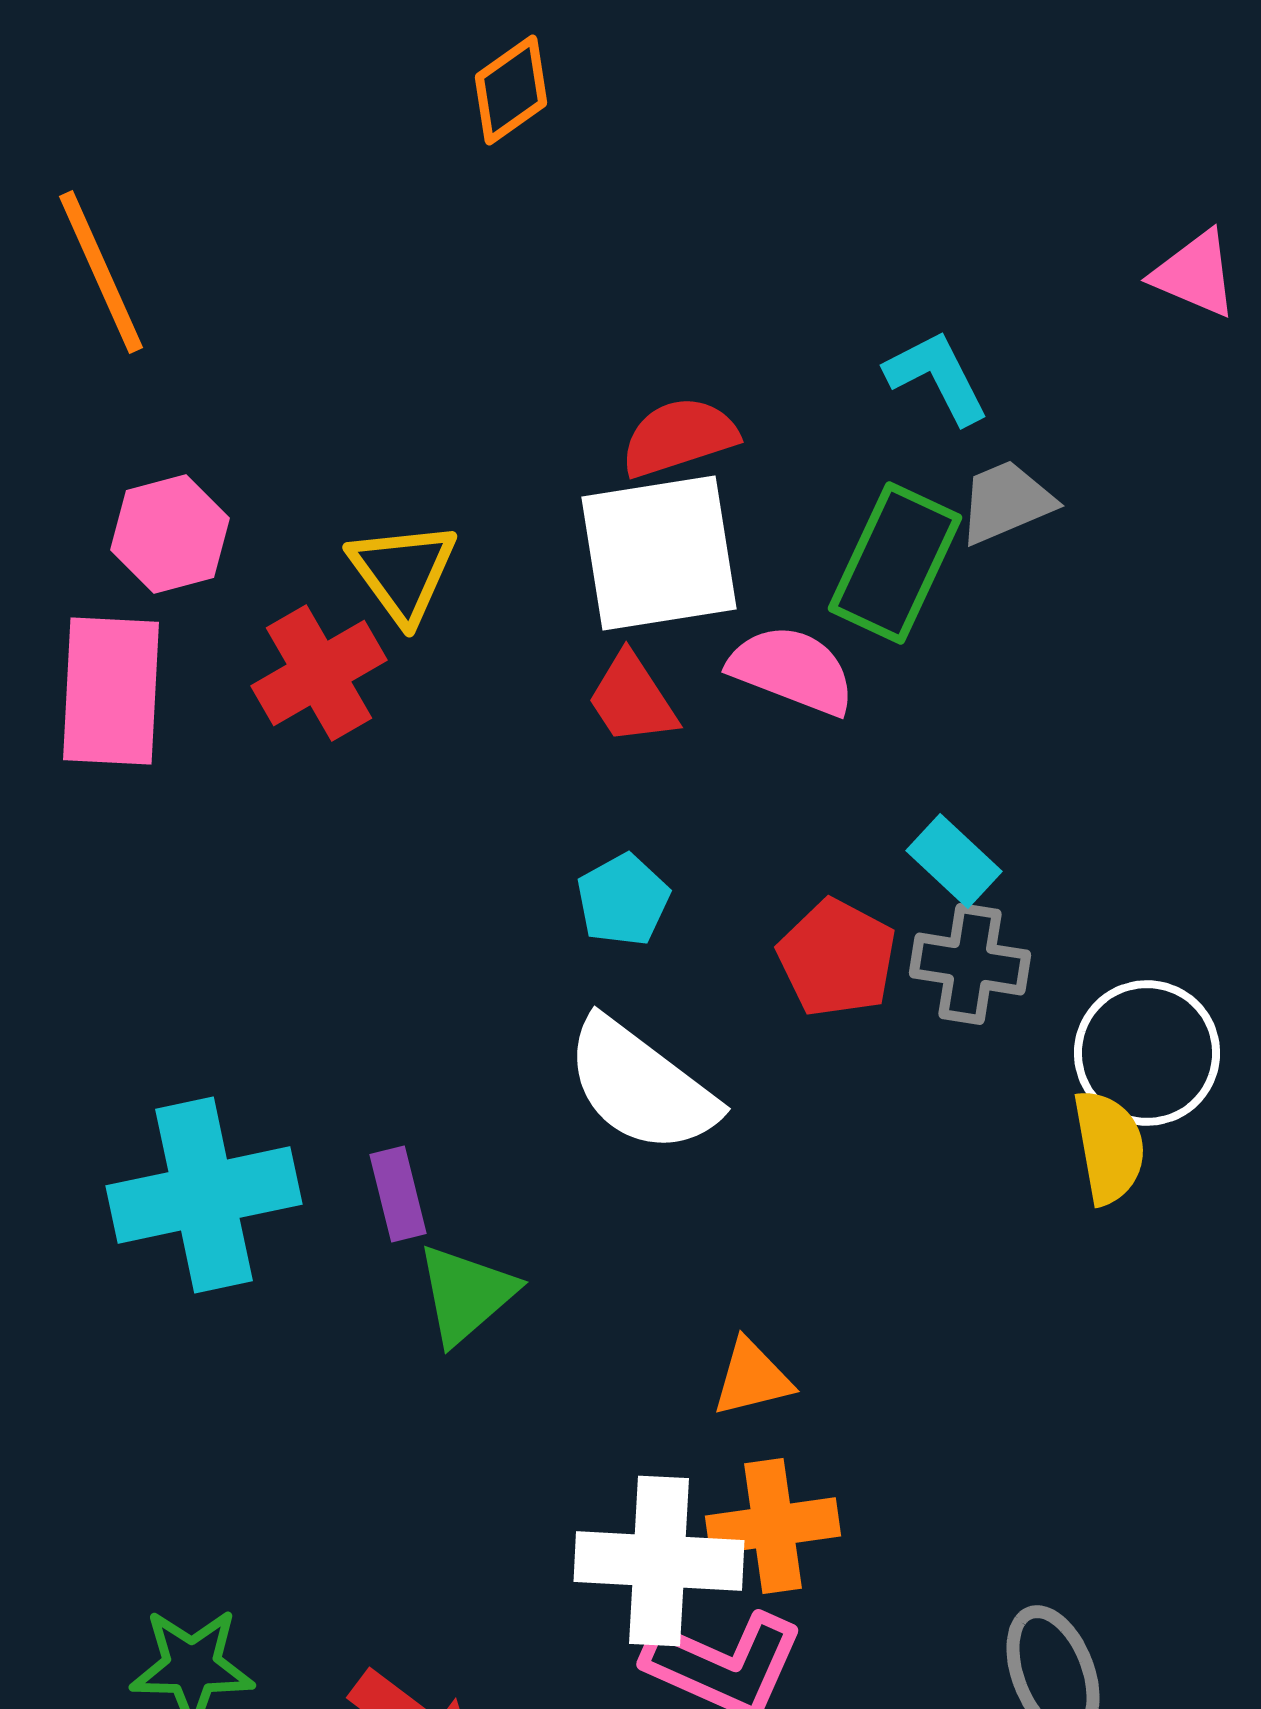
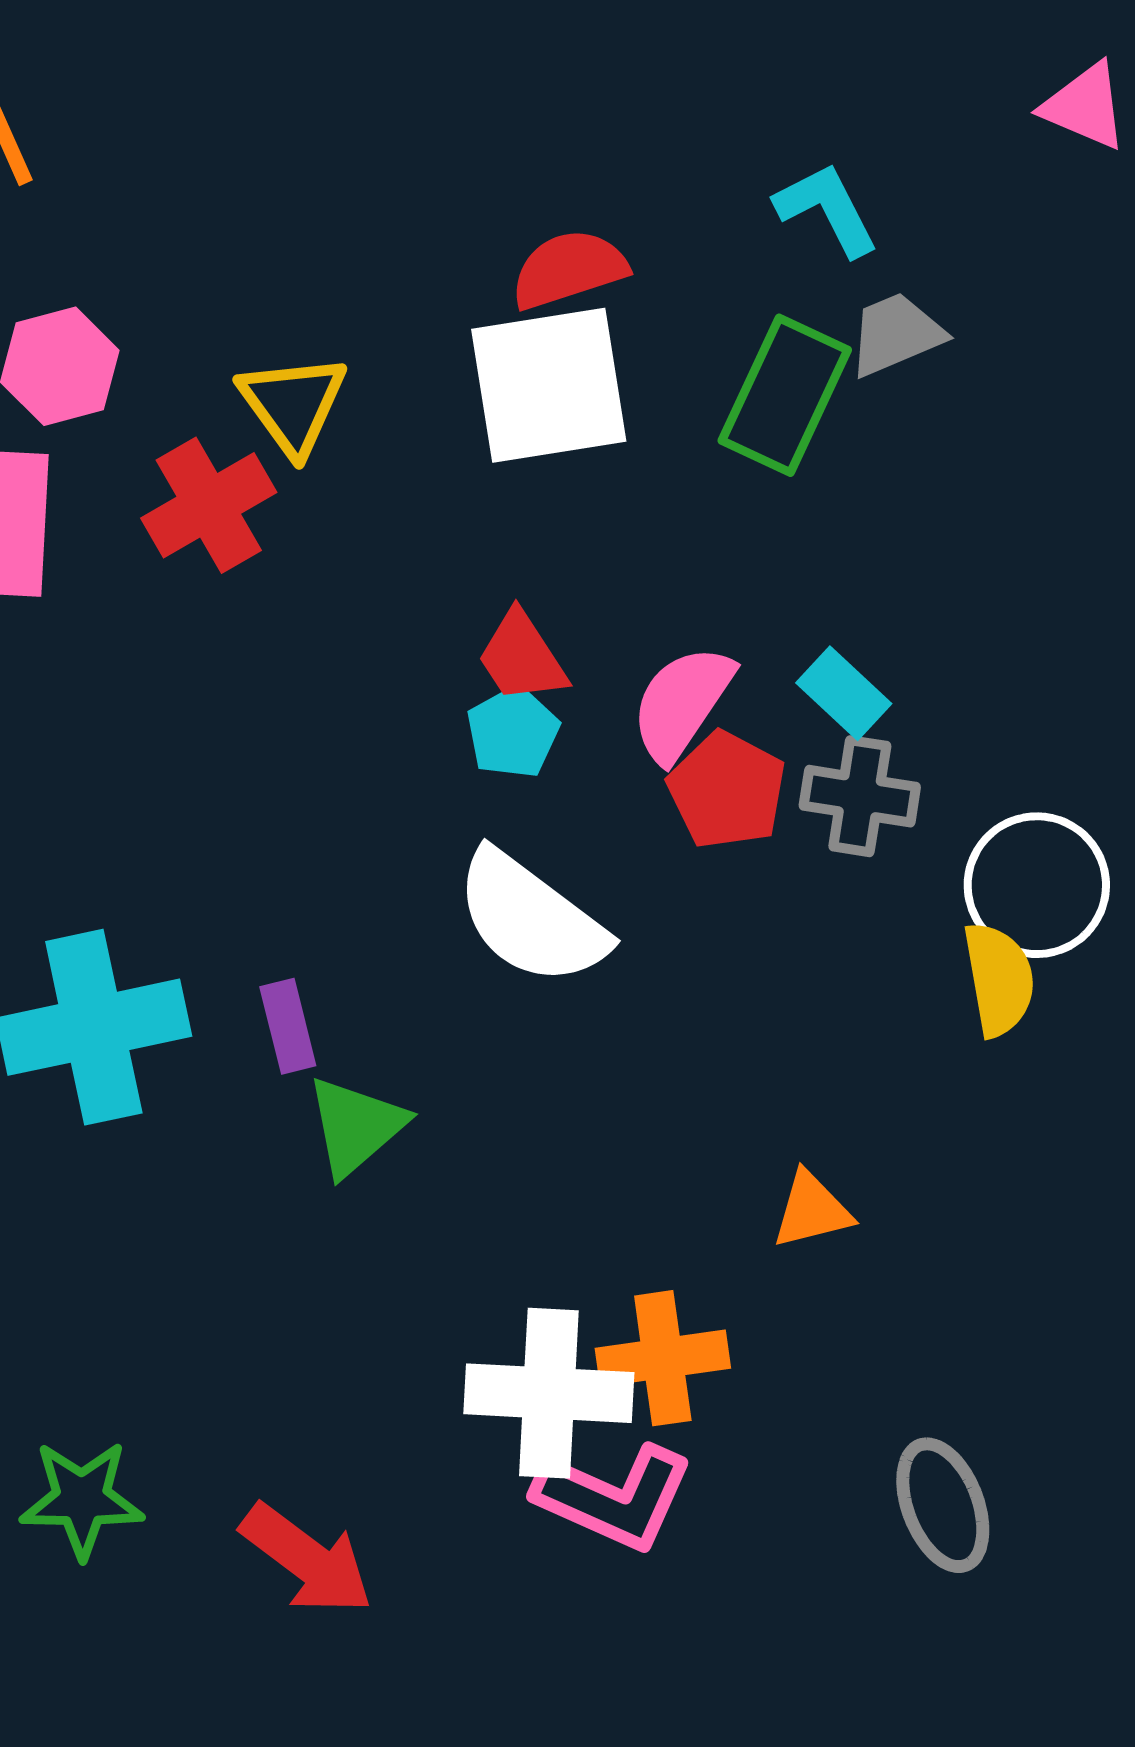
pink semicircle: (792, 670) -> (682, 703), moved, turned -77
red trapezoid: (632, 699) -> (522, 657), moved
orange triangle: (752, 1378) -> (812, 1210), moved

